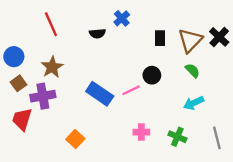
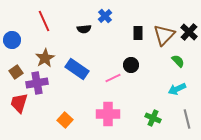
blue circle: (14, 57) -> (12, 40), moved
green semicircle: (192, 71) -> (178, 61), moved
blue rectangle: (100, 94) -> (77, 69), moved
cyan arrow: (194, 103) -> (177, 89), moved
pink cross: (141, 132) -> (108, 114), moved, size x1.6

